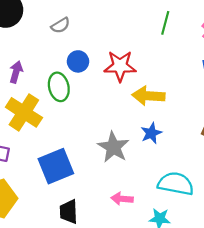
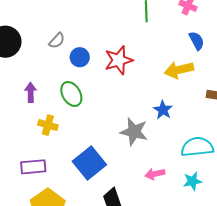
blue circle: (78, 61) -> (80, 57), moved
yellow arrow: (148, 96) -> (179, 70), moved
yellow cross: (24, 112) -> (48, 125), size x0.6

